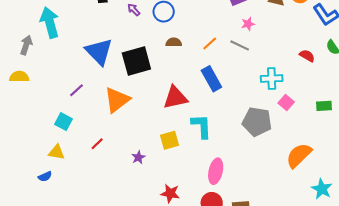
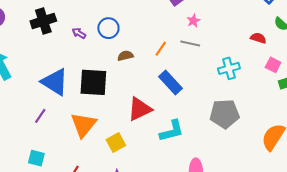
black square: (136, 61) -> (93, 82), turned 32
purple line: (76, 90) -> (40, 116), moved
pink square: (286, 102) -> (273, 65), moved
cyan L-shape: (201, 126) -> (172, 131), turned 92
yellow square: (170, 140) -> (116, 143), moved

